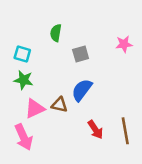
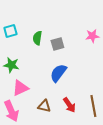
green semicircle: (56, 33) -> (37, 38), moved
cyan square: (22, 54) -> (10, 31), moved, turned -32
brown triangle: (59, 105) -> (44, 106), moved

